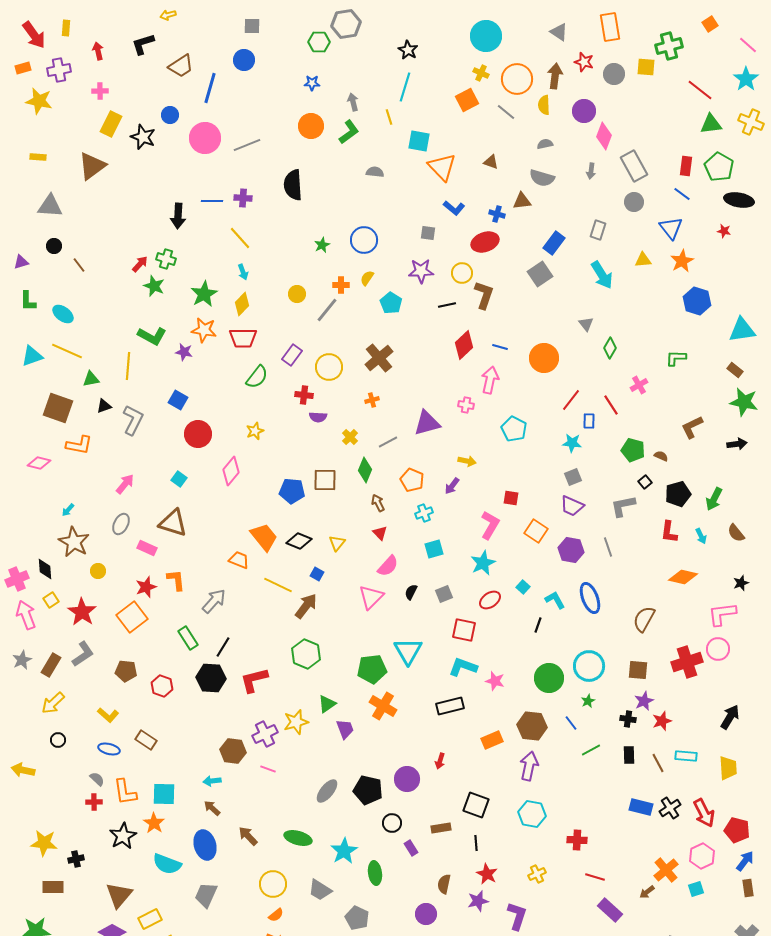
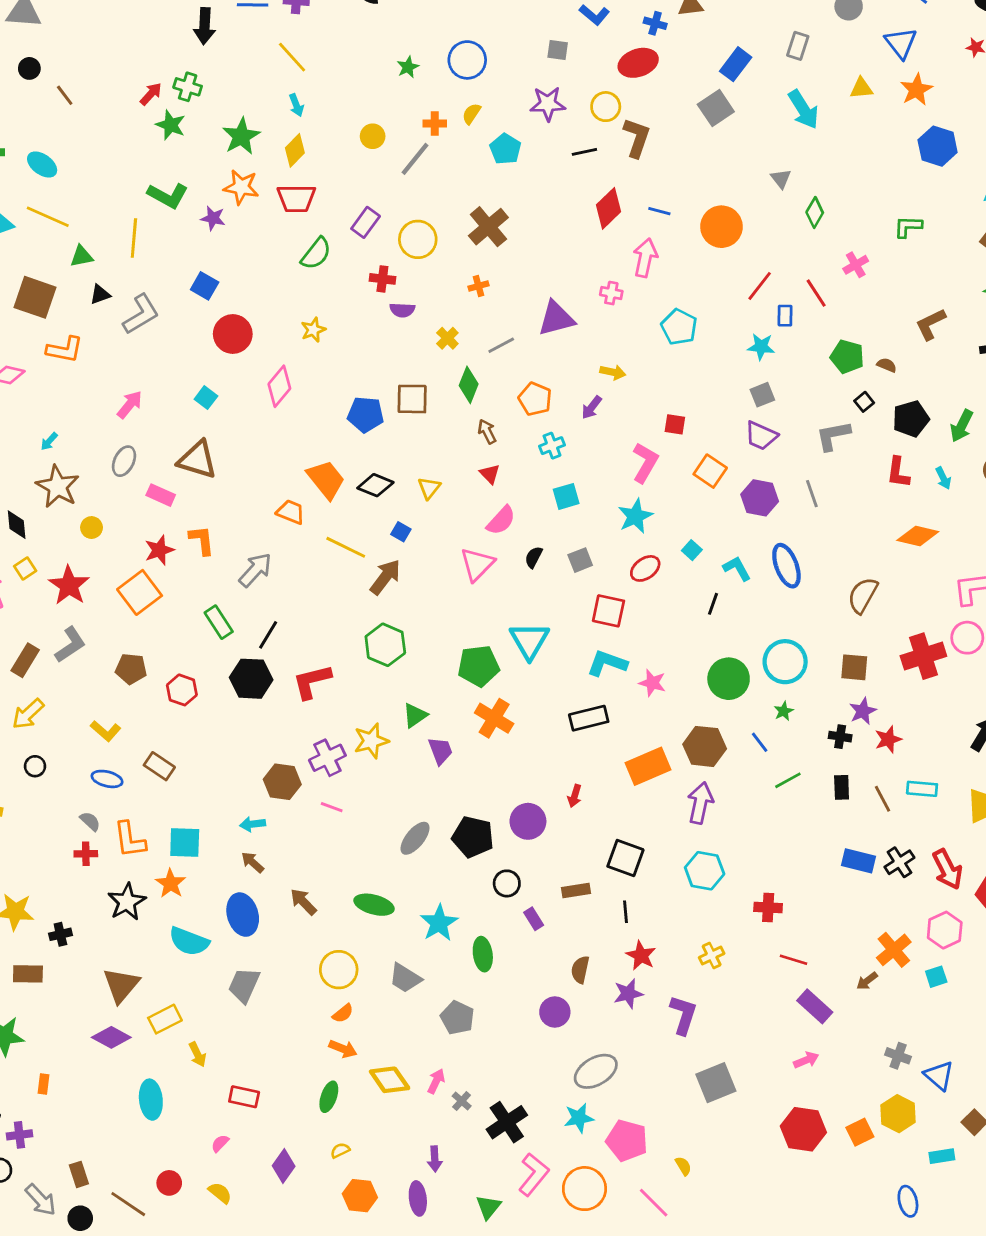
gray L-shape: (133, 420) -> (141, 314), turned 32
orange rectangle: (492, 740) -> (648, 766), size x1.4

